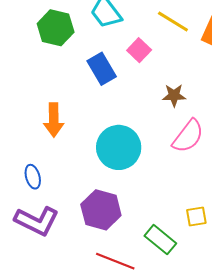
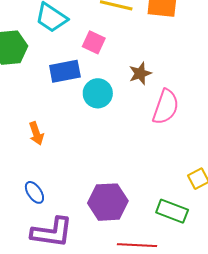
blue rectangle: (102, 69) -> (65, 71), turned -52
orange arrow: (54, 120) -> (36, 133), size x0.7
cyan circle: (119, 147) -> (98, 93), moved, size x0.7

